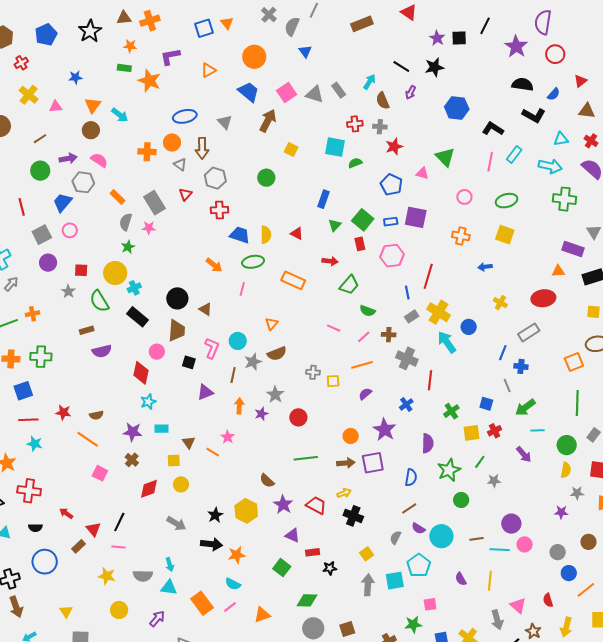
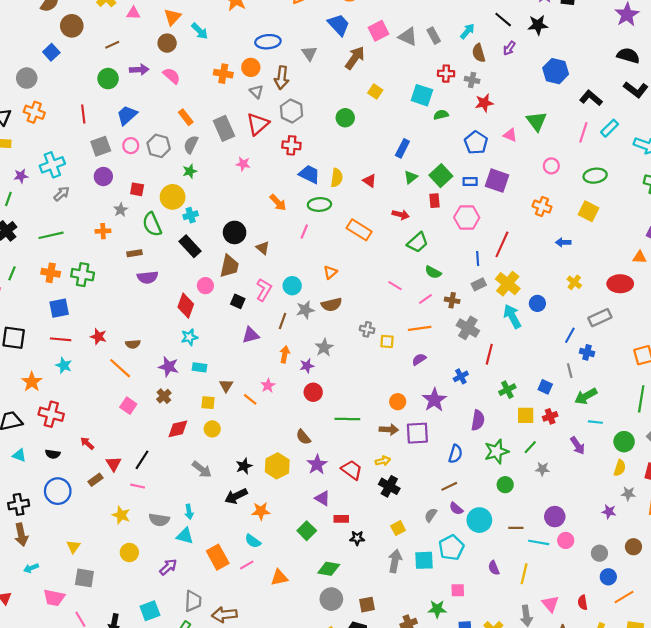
gray hexagon: (83, 182) -> (159, 146), moved
red triangle: (185, 194) -> (258, 124), size x1.6
pink star: (149, 228) -> (243, 164), moved
orange cross: (32, 314) -> (103, 231), moved
red circle: (298, 417) -> (313, 392), moved
black arrow: (212, 544) -> (236, 496), turned 140

